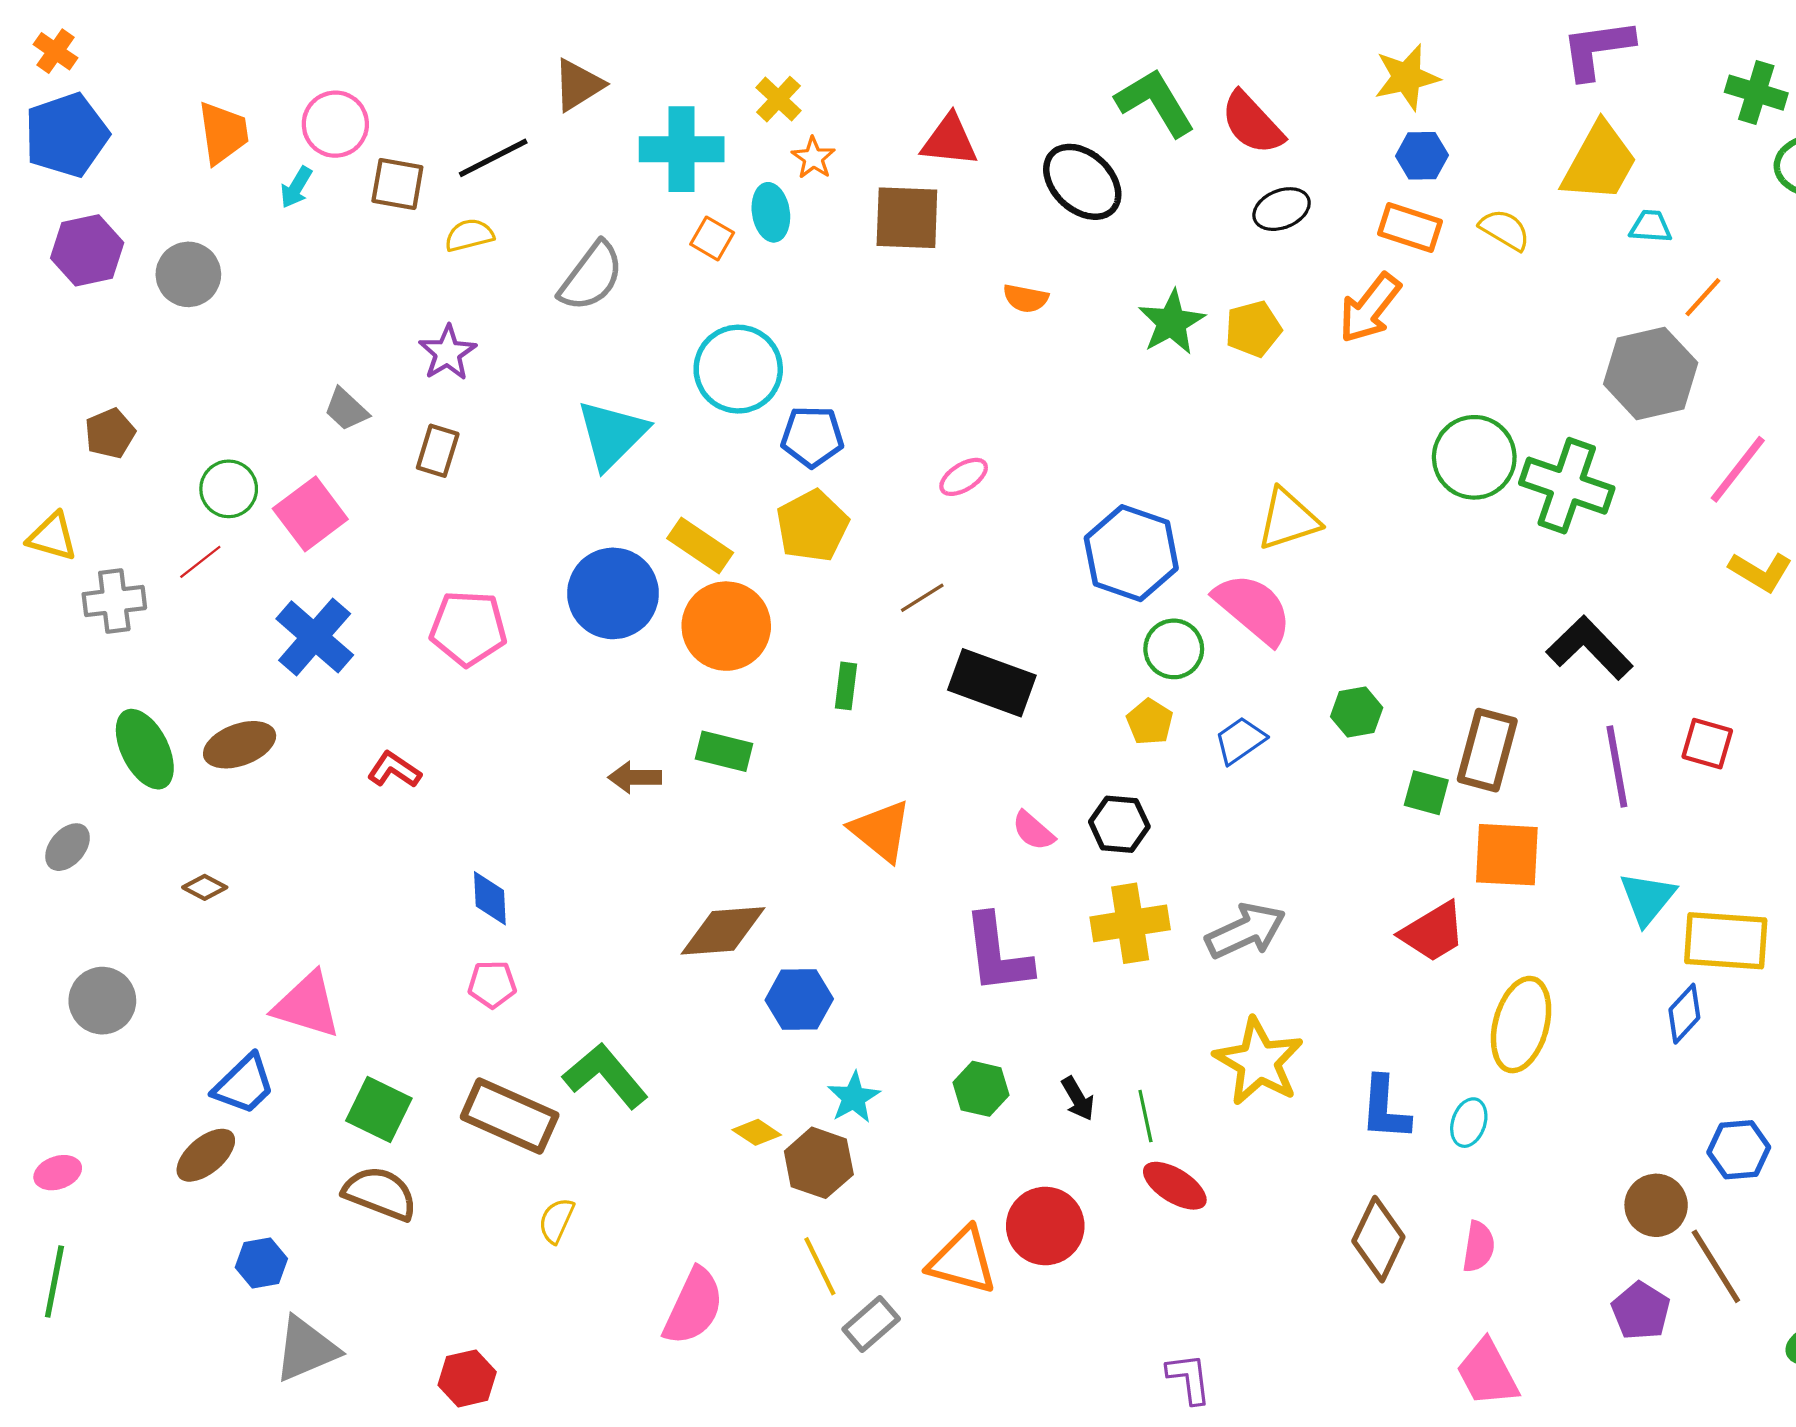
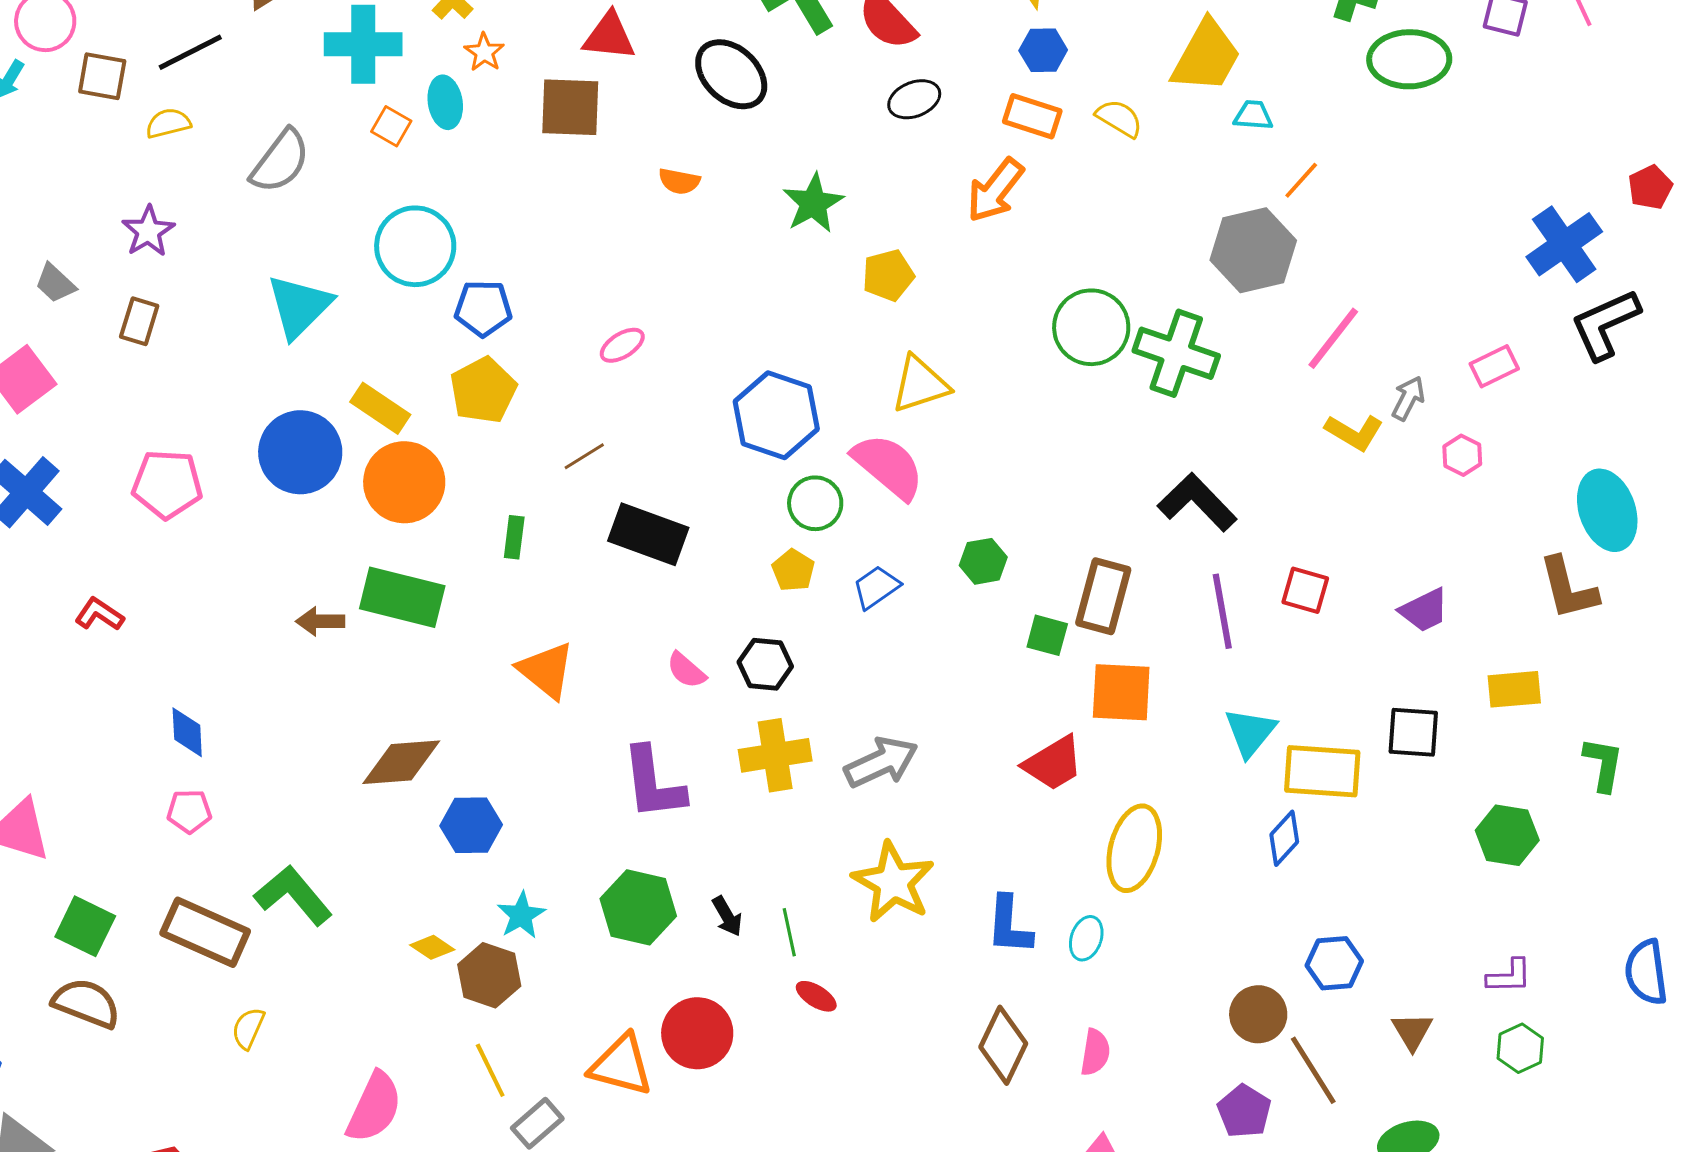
yellow pentagon: (1253, 329) -> (888, 275), moved
green rectangle: (724, 751) -> (402, 597), size x1.6
green hexagon: (981, 1089) -> (638, 907), size x1.5
red ellipse: (1175, 1186) -> (816, 996), size x0.7

